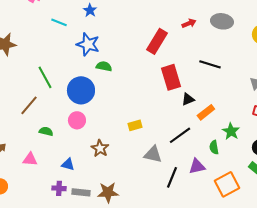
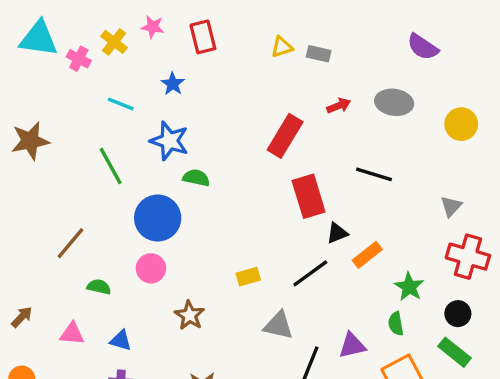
green line: (45, 77) -> (111, 166), moved
black line: (180, 135) -> (310, 273), moved
green semicircle: (214, 147) -> (396, 324), moved
blue triangle: (68, 164) -> (121, 340), moved

